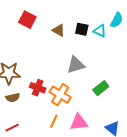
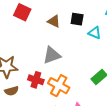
cyan triangle: (100, 31) -> (95, 33), moved
gray triangle: (76, 65) -> (52, 55), moved

